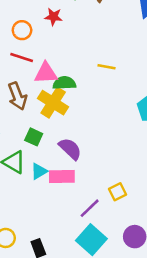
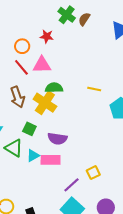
red line: (22, 57) -> (21, 67), turned 30
yellow line: (107, 67) -> (94, 89), moved
pink triangle: (46, 73) -> (42, 65), moved
purple semicircle: (70, 149) -> (57, 139), turned 144

